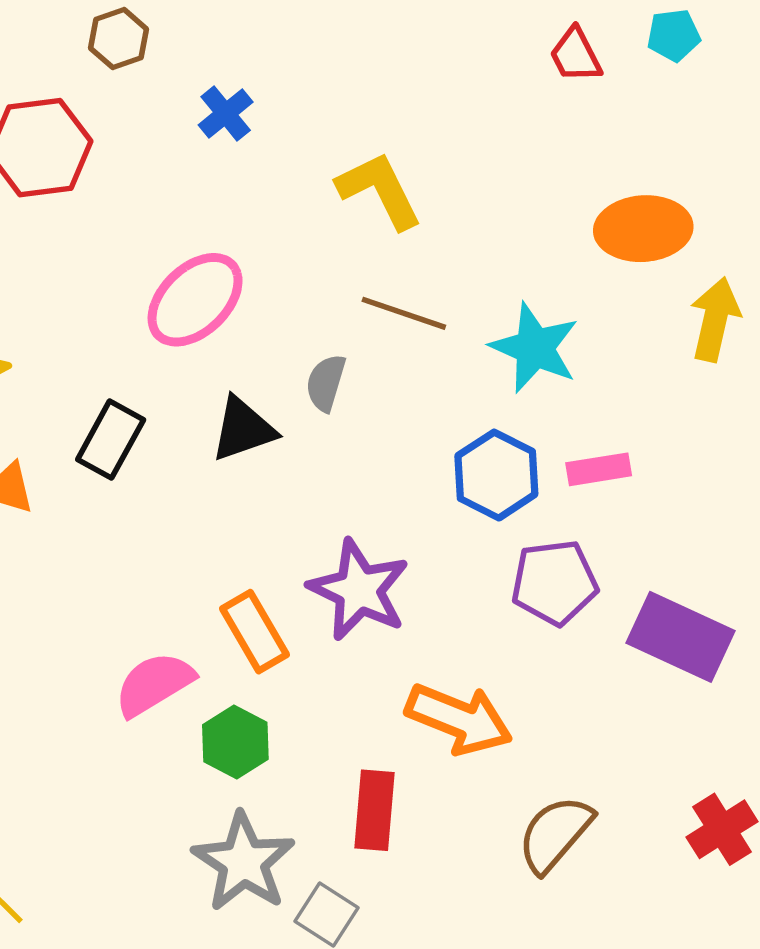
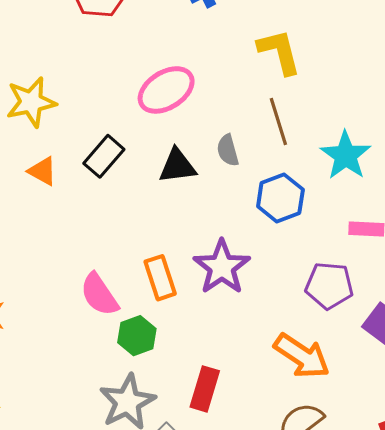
brown line: (404, 313) -> (278, 122), turned 42
gray semicircle: (326, 383) -> (228, 150), turned -44
blue hexagon: (496, 475) -> (280, 198), moved
pink semicircle: (154, 684) -> (99, 295), turned -105
orange arrow: (459, 719) -> (302, 356), moved

